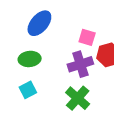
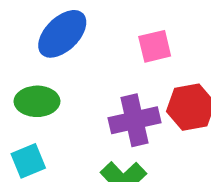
pink square: (87, 37) -> (155, 46), moved, turned -36

